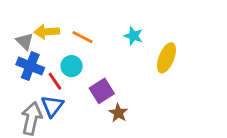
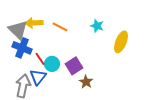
gray triangle: (25, 41) -> (18, 30), size x1.5
cyan circle: (72, 66) -> (52, 64), moved

